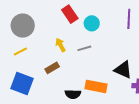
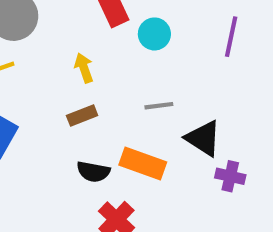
gray line: (84, 48) -> (159, 106), moved
brown rectangle: (52, 68) -> (82, 115), moved

